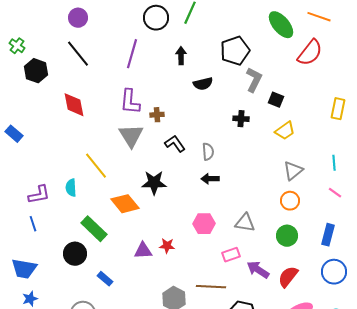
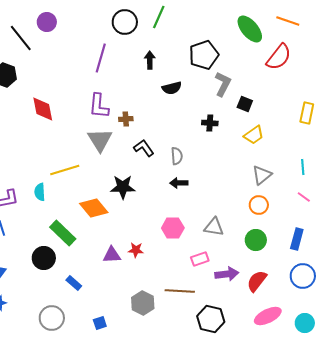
black line: (78, 54) -> (21, 38), moved
yellow line: (96, 166) -> (65, 170), turned -68
purple arrow: (258, 270) -> (227, 274), turned 140

